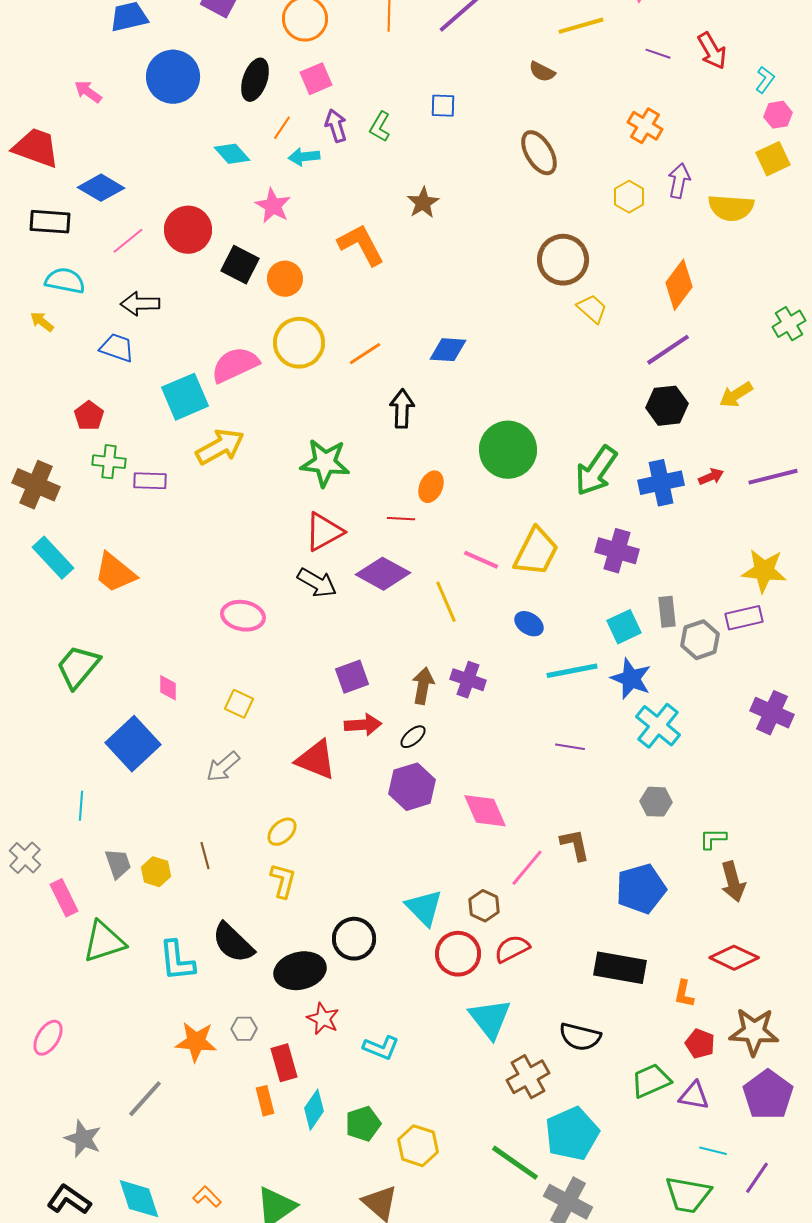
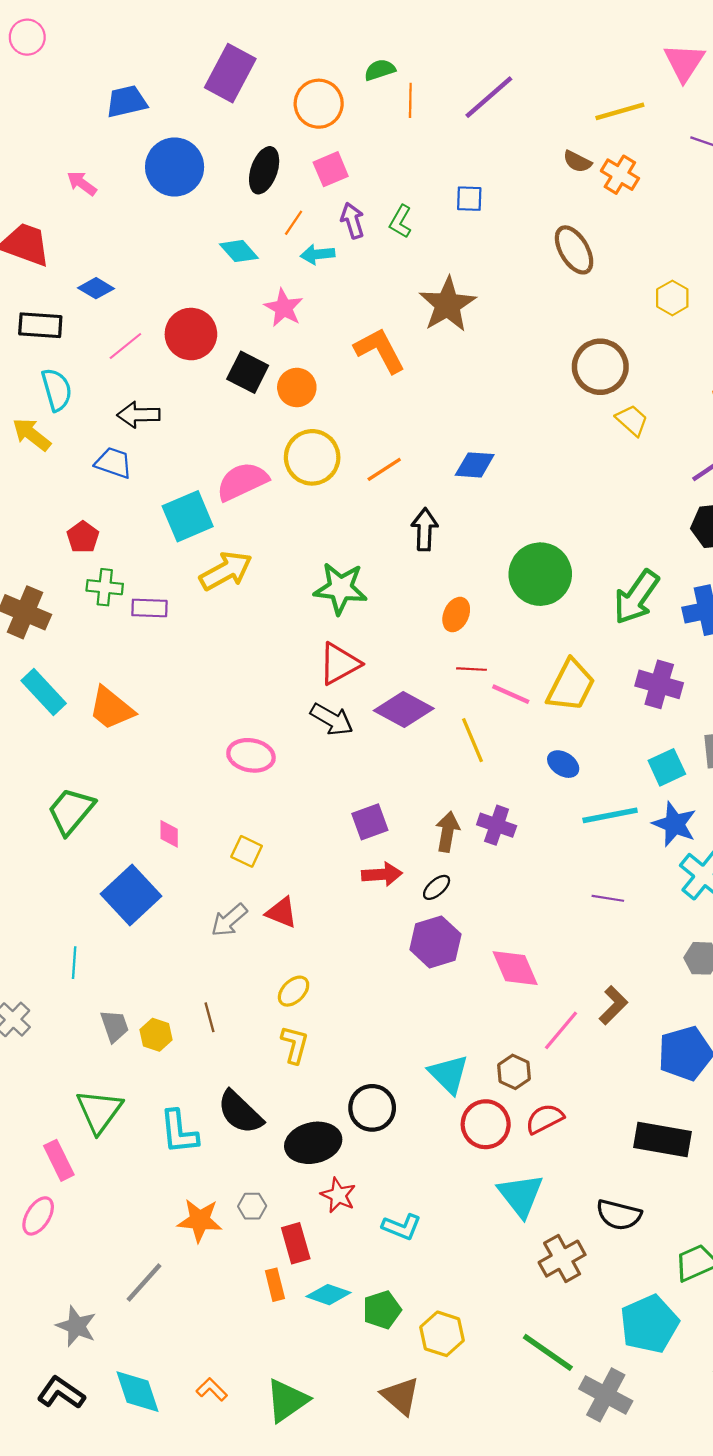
orange cross: (645, 126) -> (620, 175), moved
blue diamond: (101, 188) -> (96, 288), size x0.7
brown star: (423, 203) -> (447, 305), size x1.6
cyan semicircle: (65, 281) -> (57, 390), turned 63
yellow arrow: (42, 322) -> (32, 434), size x1.5
red line: (401, 519) -> (471, 669), moved
red triangle: (316, 760) -> (282, 912), moved, size x0.7
brown L-shape: (575, 845) -> (613, 1005), turned 57
pink rectangle: (64, 898) -> (59, 1160), moved
green triangle: (104, 942) -> (99, 1111), turned -36
cyan diamond: (314, 1110) -> (328, 1295), turned 75
cyan pentagon: (572, 1134) -> (649, 1324), moved

